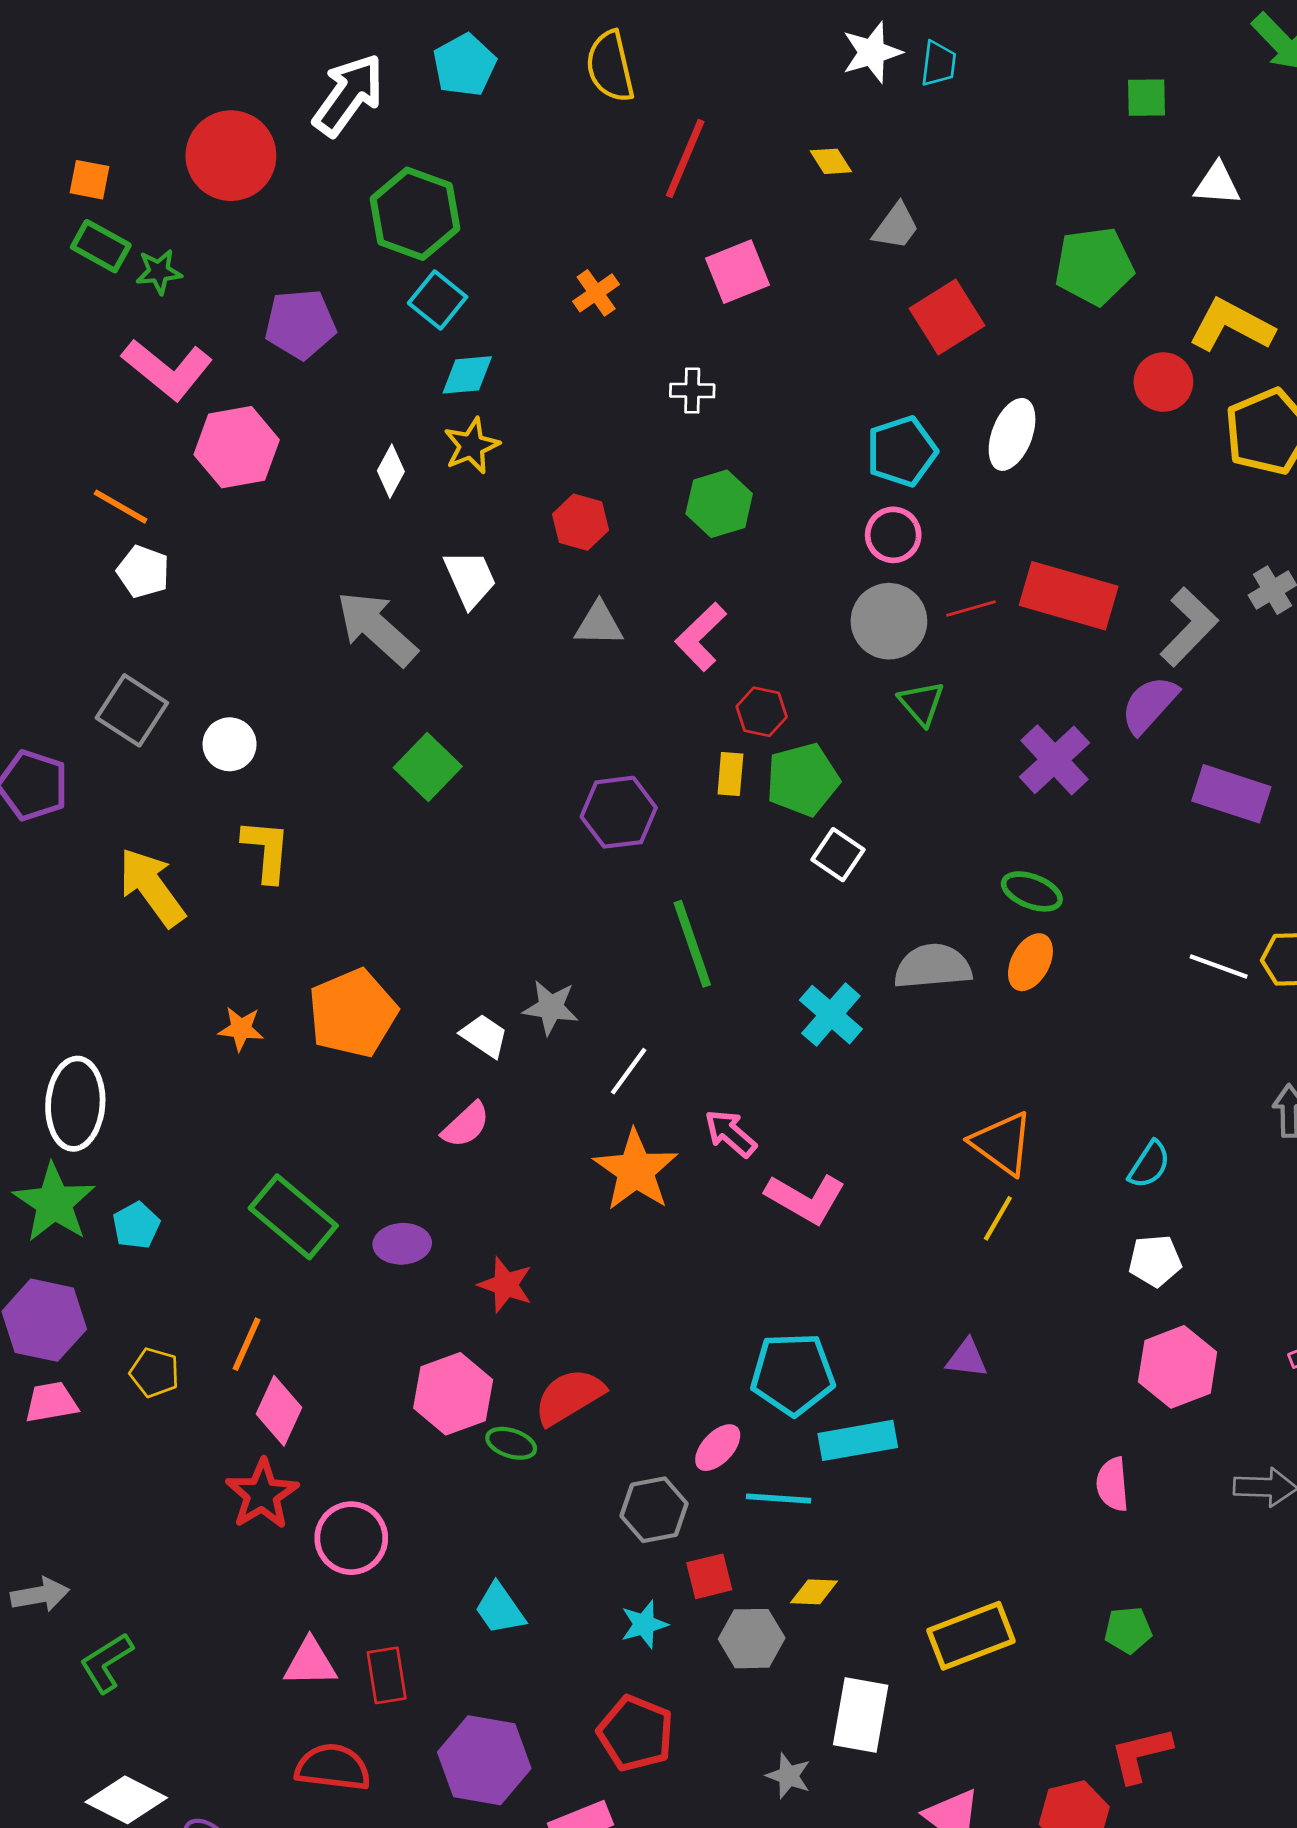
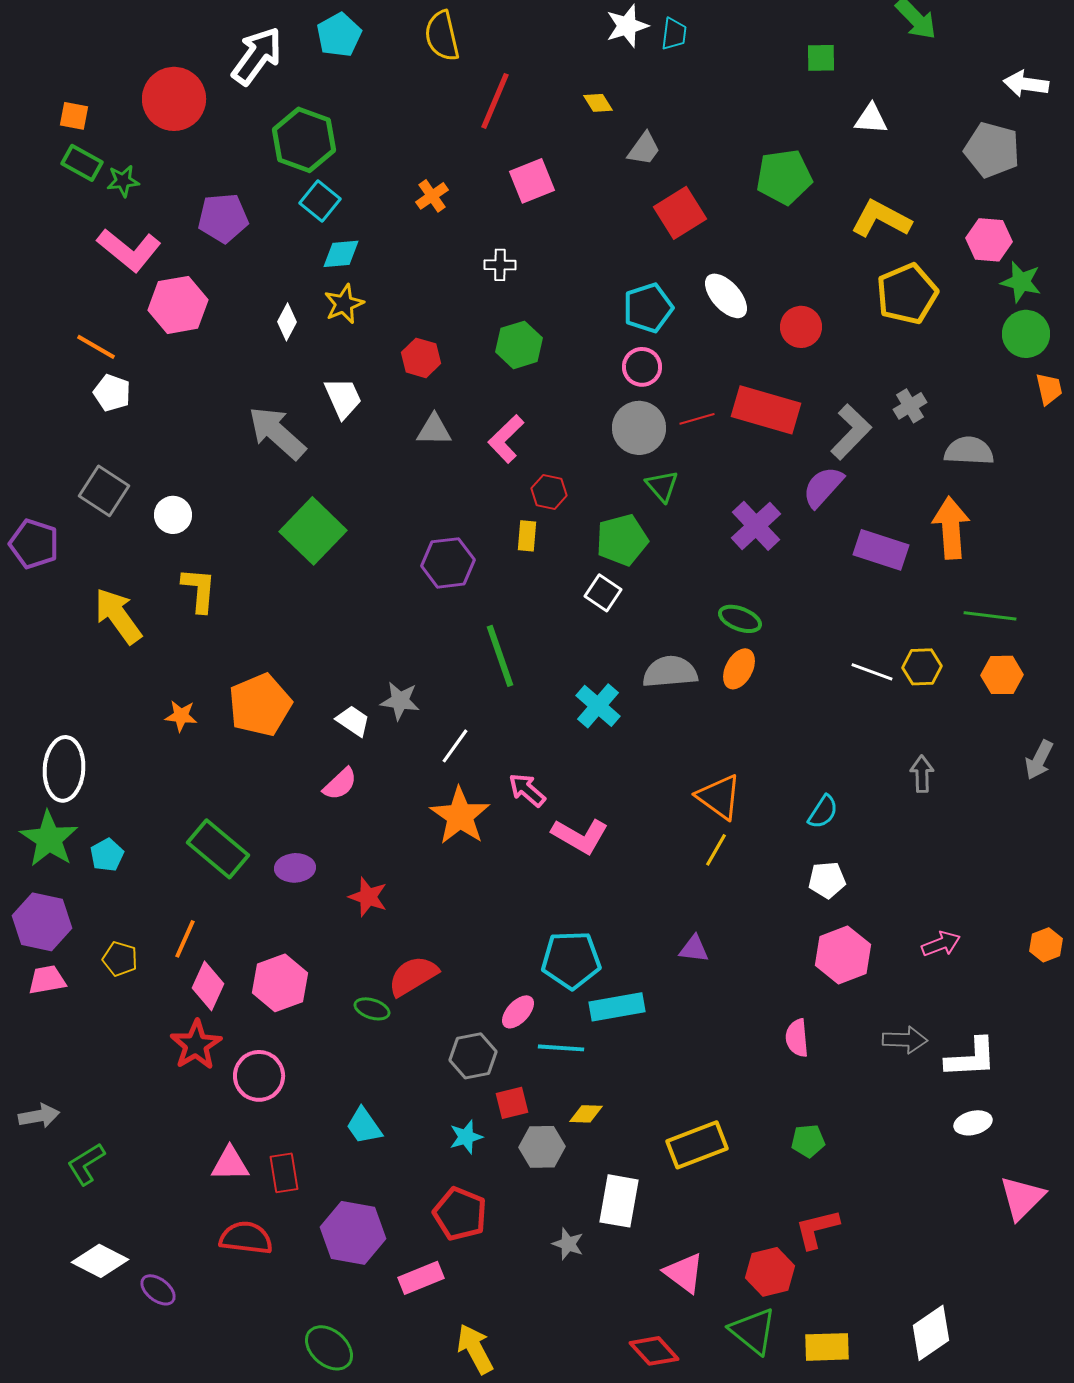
red circle: (1163, 382) -> (801, 327), moved
white ellipse: (1012, 434) -> (726, 296), turned -63
green square: (428, 767) -> (313, 531), size x1.4
green pentagon: (803, 780) -> (622, 540), moved
pink hexagon: (453, 1394) -> (280, 983), moved

